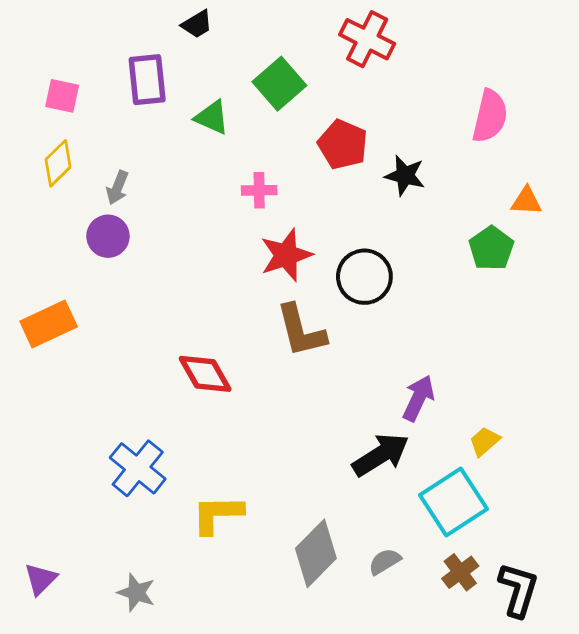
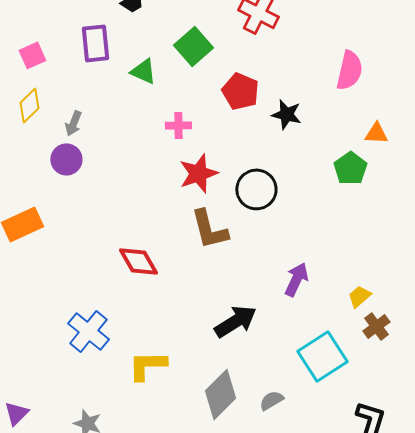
pink square: (62, 96) -> (32, 55), turned -36
yellow trapezoid: (485, 441) -> (359, 296), moved
black arrow: (381, 455) -> (235, 321), moved
brown cross: (460, 572) -> (376, 326), moved

